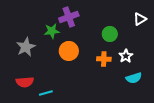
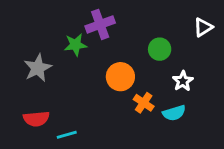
orange circle: (69, 51) -> (120, 77), moved
orange cross: (104, 59) -> (144, 103), moved, turned 32
cyan semicircle: (134, 78) -> (174, 113), moved

